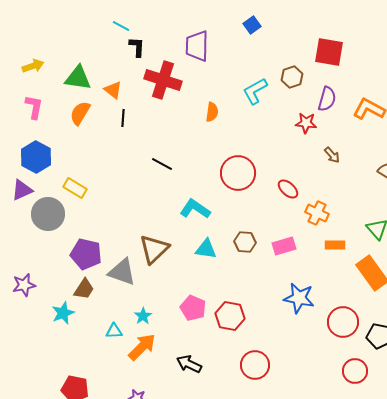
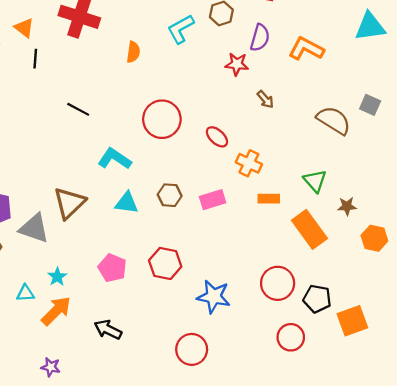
blue star: (299, 298) -> (214, 297), moved
red hexagon: (230, 316) -> (165, 263), moved
red circle: (255, 365) -> (192, 349), moved

